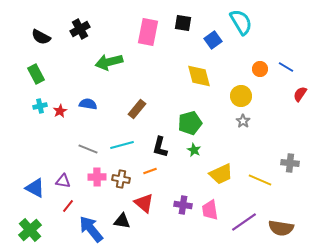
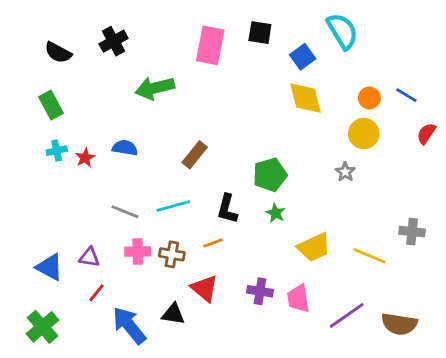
yellow diamond: (199, 76) -> (305, 98), moved
yellow circle: (241, 96) -> (364, 134), moved

